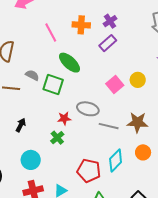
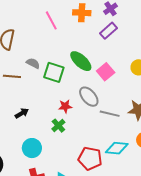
green ellipse: (70, 63) -> (81, 61), moved
pink square: (115, 85) -> (106, 72), moved
gray ellipse: (88, 109) -> (89, 97), turned 35
black arrow: (21, 125) -> (22, 113), turned 32
cyan diamond: (116, 160) -> (117, 148), turned 50

